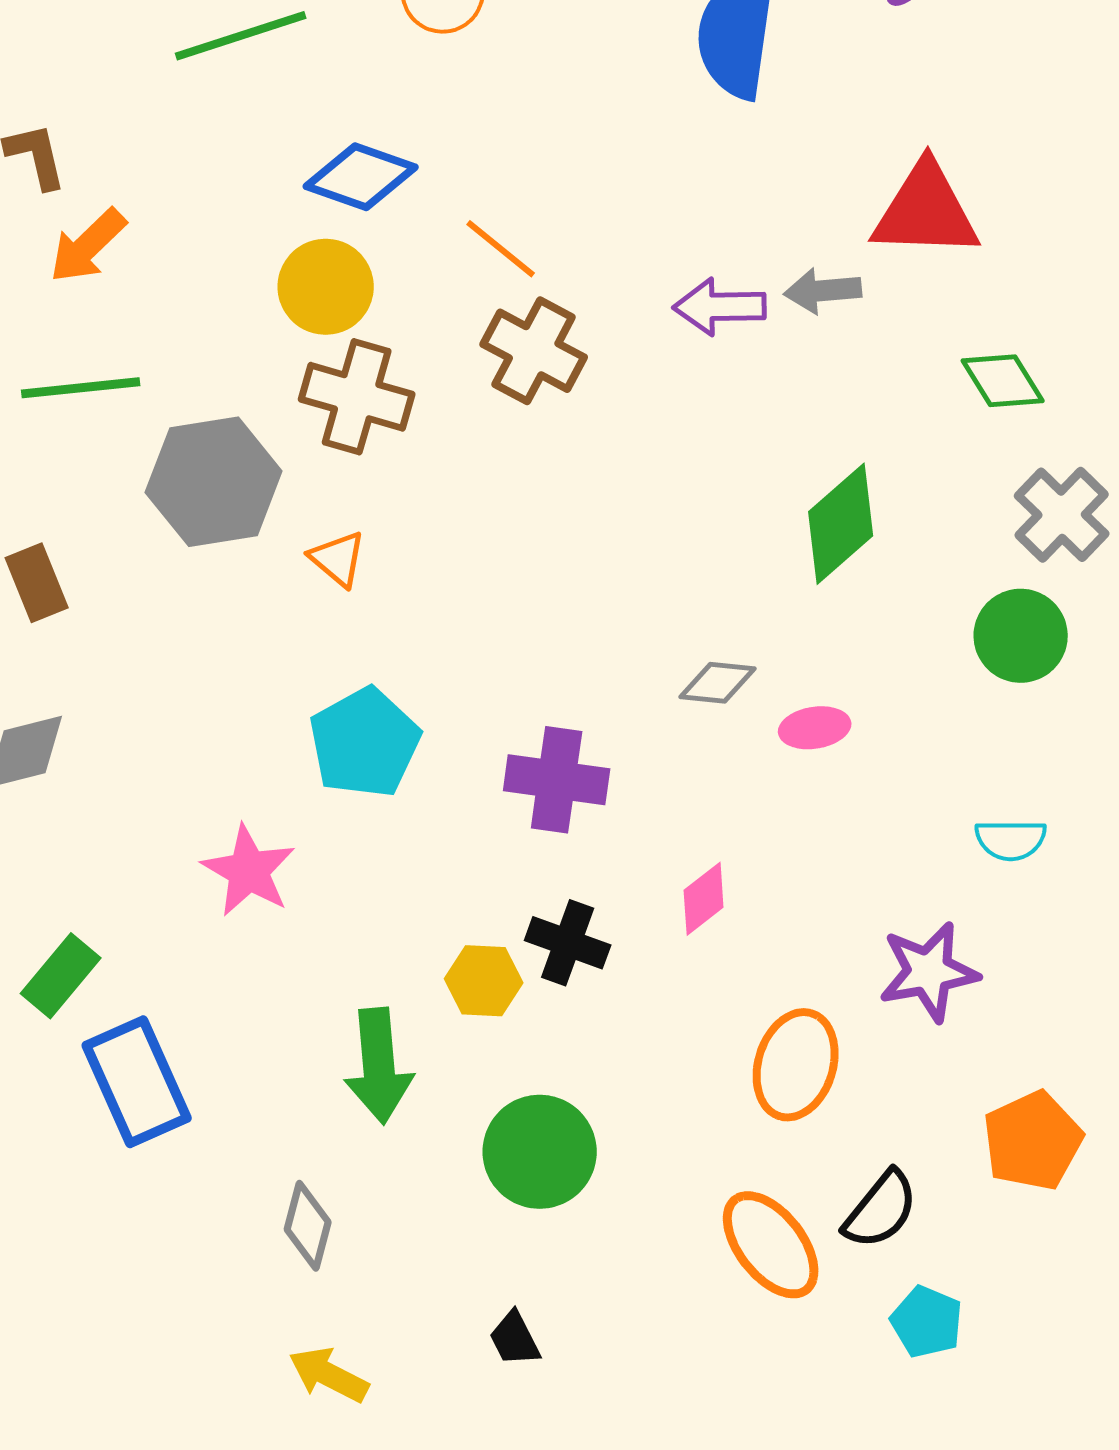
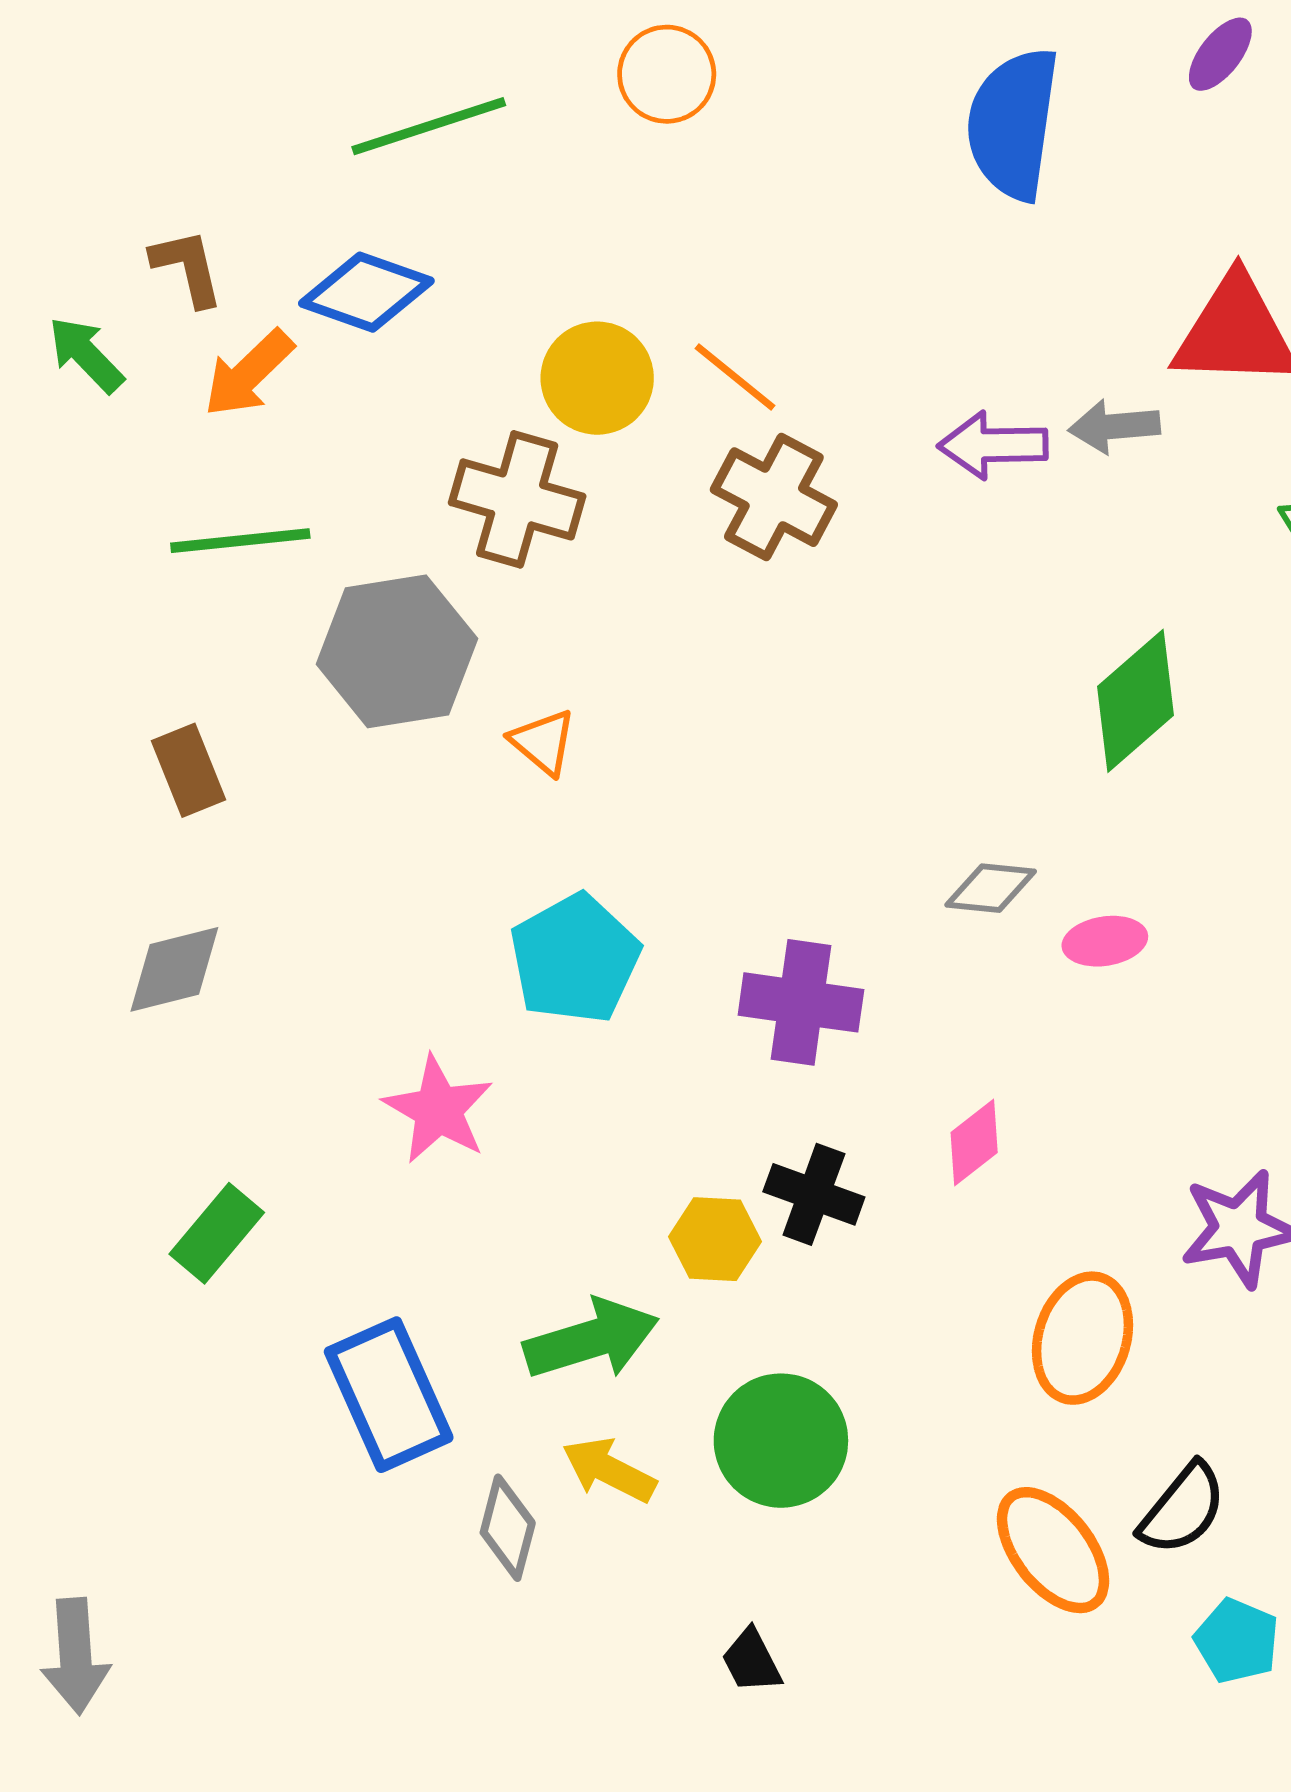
blue diamond: (361, 177) -> (366, 292), moved
yellow circle: (326, 287) -> (597, 378), moved
brown cross: (357, 397) -> (517, 499), moved
green arrow: (379, 1066) -> (591, 1339), turned -102
blue rectangle: (137, 1082) -> (389, 1395), moved
yellow arrow: (329, 1375) -> (609, 1470), moved

